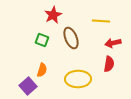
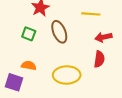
orange semicircle: (42, 70) -> (29, 66), turned -96
purple square: (28, 86) -> (14, 82), turned -30

